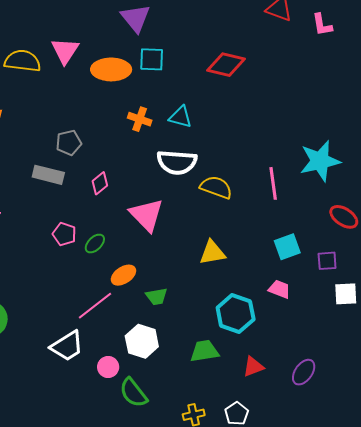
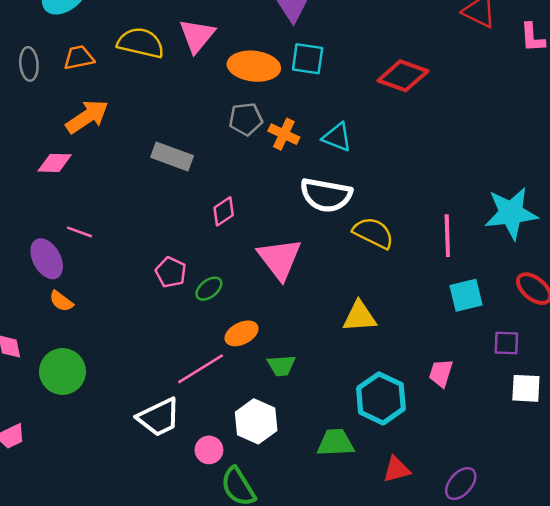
gray pentagon: (69, 143) -> (246, 119), moved
gray rectangle: (48, 175) -> (172, 157), moved
cyan square: (287, 247) -> (466, 295), moved
pink trapezoid: (279, 289) -> (441, 373), turned -100

